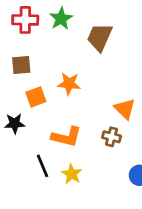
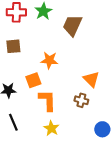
orange square: (36, 97) -> (33, 80), moved
orange L-shape: (66, 137) -> (47, 100), turned -105
black line: (42, 166) -> (13, 122), moved

